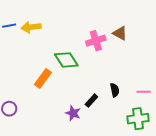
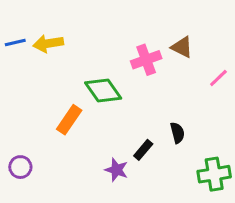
pink line: (144, 92) -> (218, 78), moved, turned -40

